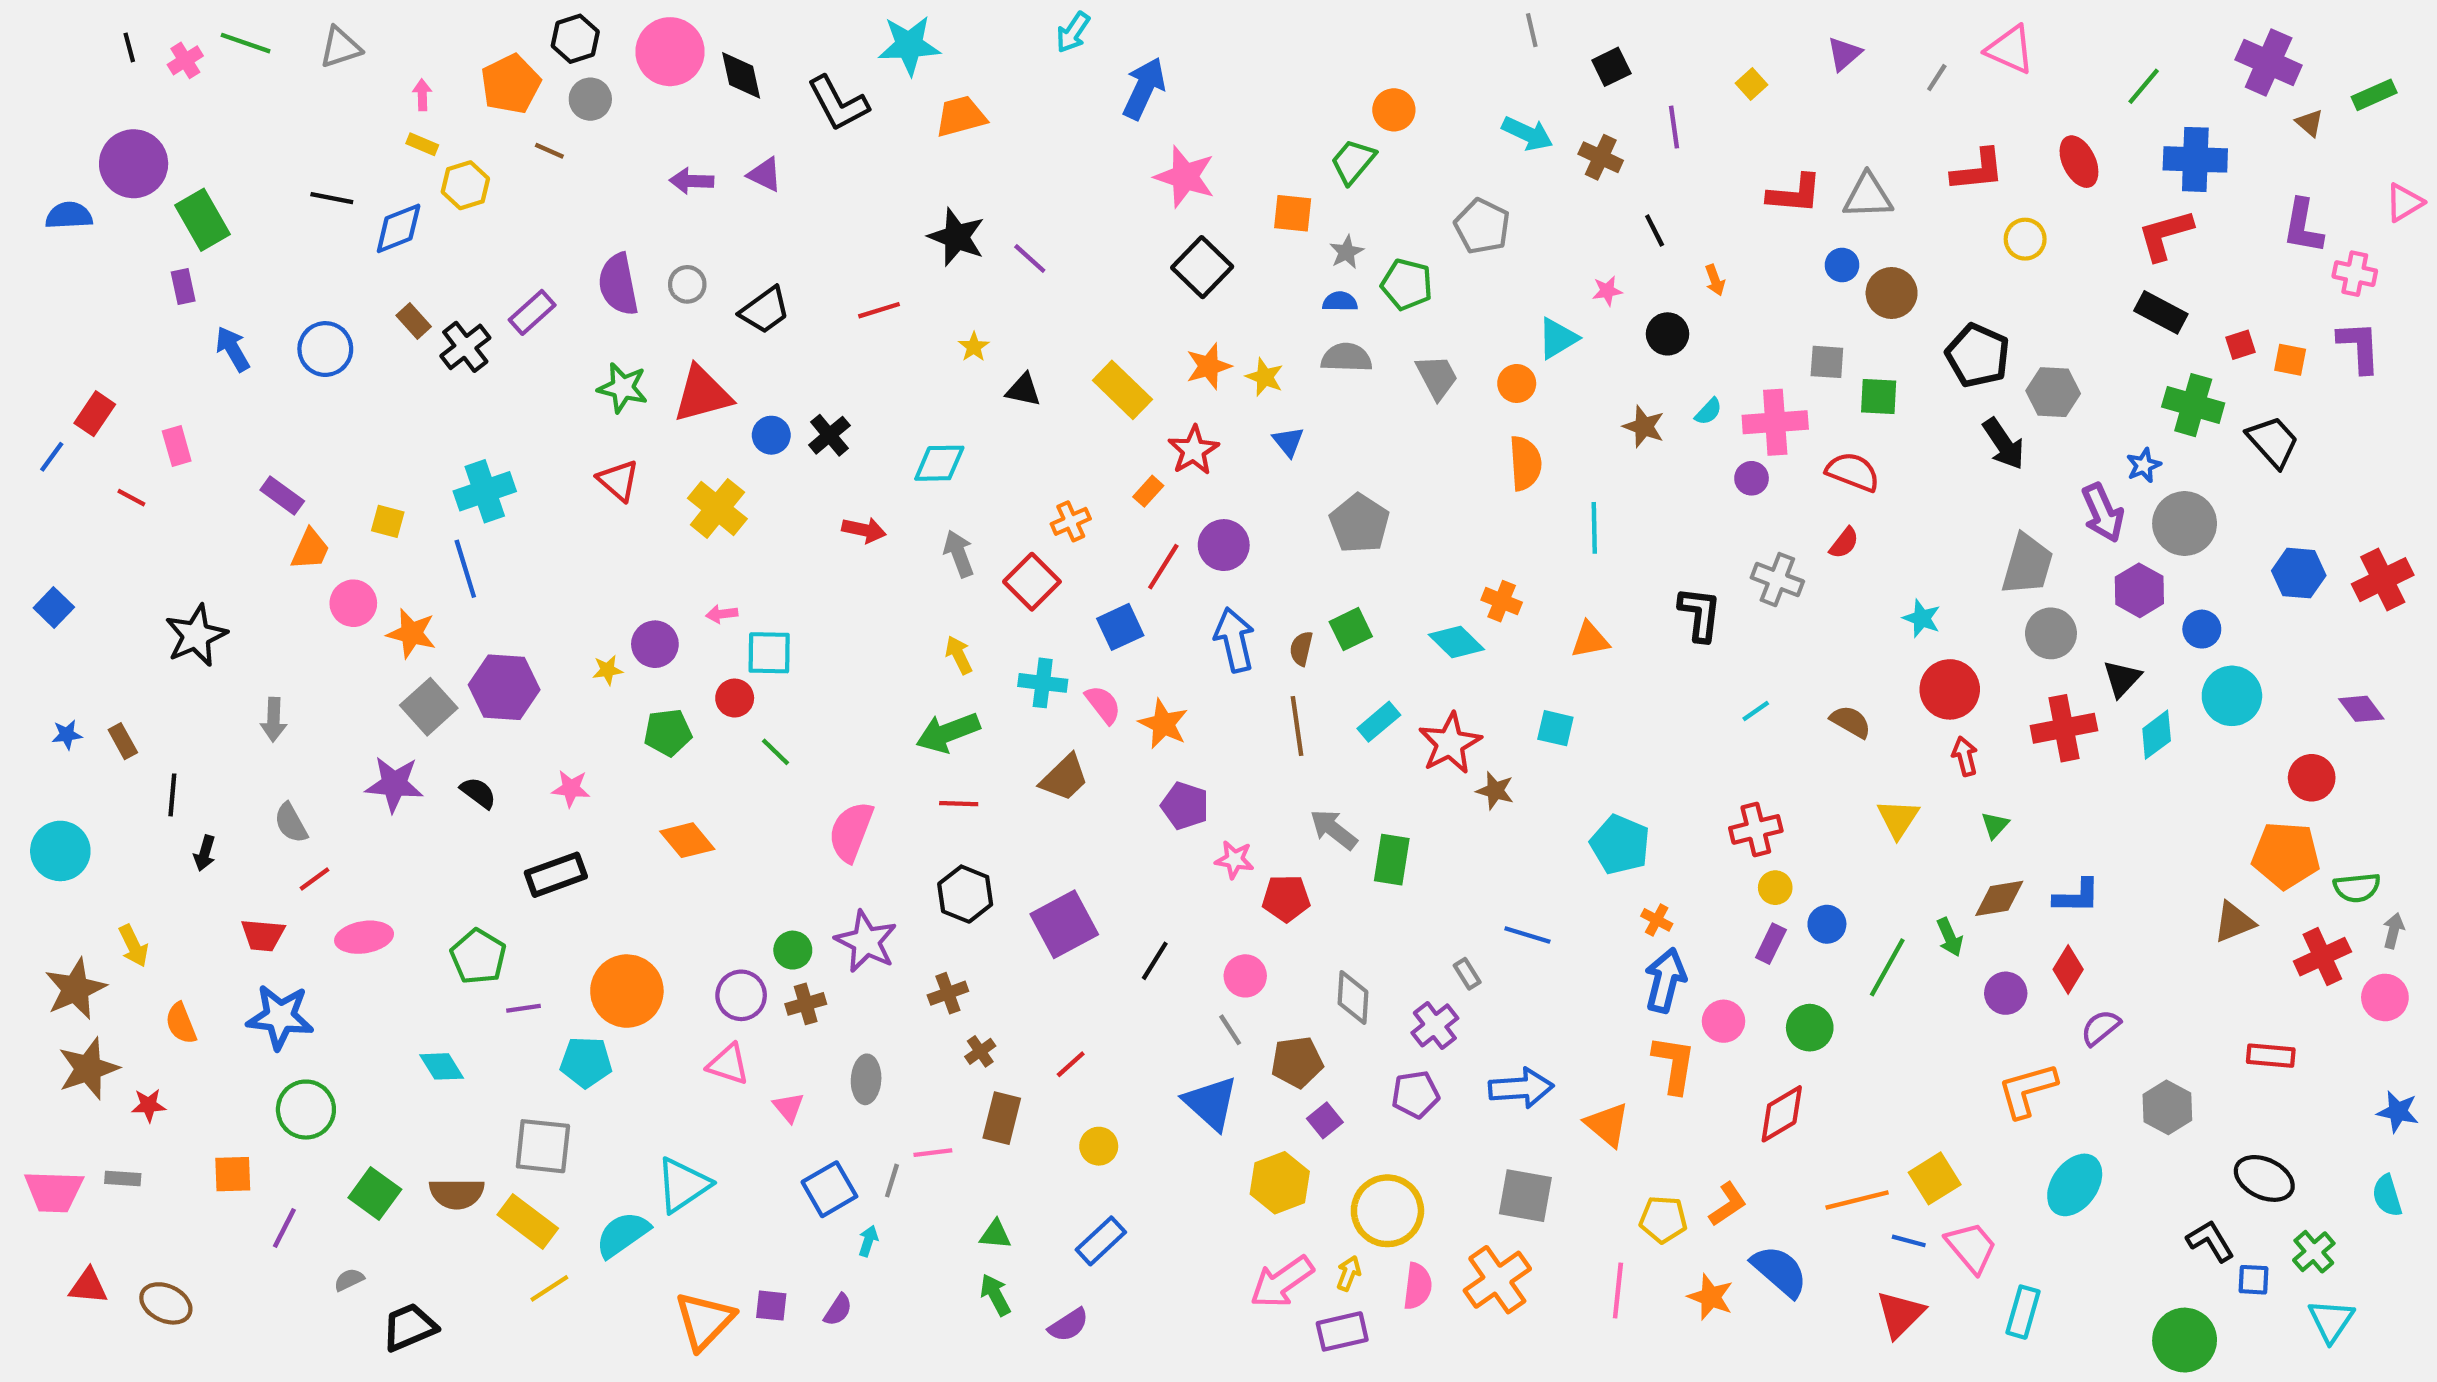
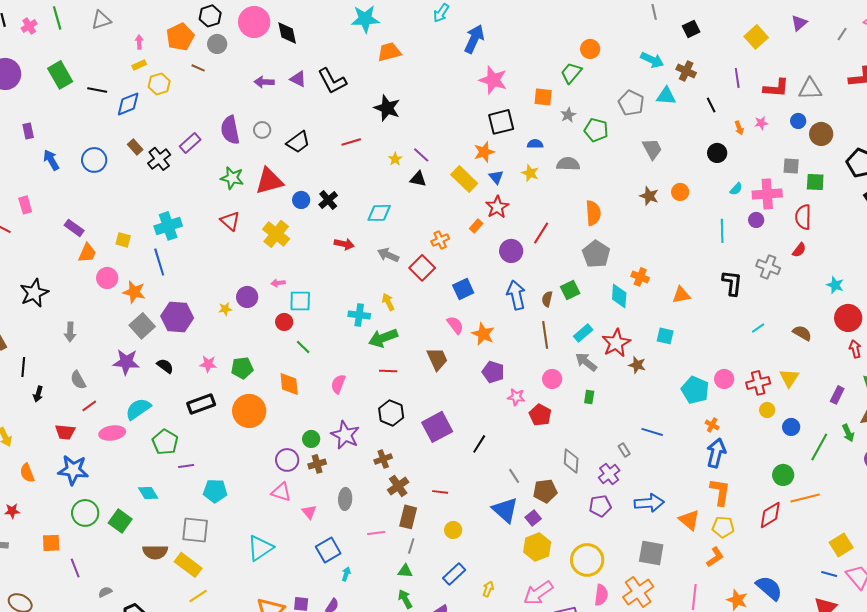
green line: (246, 43) -> (57, 18), turned 55
yellow square: (1752, 84) -> (756, 37), size x1.6
black L-shape: (838, 103) -> (332, 81), moved
purple line: (1674, 127) -> (737, 78), moved
yellow rectangle: (422, 144) -> (139, 65), turned -48
green rectangle: (203, 220) -> (60, 75), moved
purple line: (1030, 259) -> (421, 155), moved
black square: (1202, 267) -> (501, 122), turned 32
pink star: (1607, 291) -> (761, 123), moved
blue semicircle: (1340, 302) -> (535, 144), moved
cyan triangle: (1558, 338) -> (666, 96), moved, turned 35
orange star: (1209, 366) -> (484, 152), moved
gray trapezoid: (1437, 377) -> (652, 149), moved
orange circle: (1517, 383) -> (680, 192), moved
brown star: (1644, 427) -> (649, 196), moved
blue triangle: (1288, 442) -> (496, 177), moved
orange semicircle: (1525, 463) -> (593, 213), moved
red semicircle: (1853, 472) -> (803, 217), turned -110
gray pentagon: (1359, 524) -> (596, 254), moved
cyan line: (1594, 528) -> (722, 231), moved
gray arrow: (959, 554) -> (388, 255), turned -45
red line: (1163, 567) -> (541, 233), moved
cyan diamond: (1456, 642) -> (619, 296), turned 50
cyan cross: (1043, 683) -> (359, 315), moved
green pentagon: (668, 732) -> (242, 368), moved
brown trapezoid: (1064, 778) -> (437, 359), turned -70
yellow triangle: (1898, 819) -> (789, 378), moved
gray arrow: (1334, 829) -> (586, 362), moved
pink semicircle: (851, 832) -> (338, 384), size x0.7
orange diamond: (687, 840) -> (289, 384), moved, turned 35
green rectangle: (1392, 860) -> (589, 397), size x0.6
red pentagon: (1286, 898) -> (540, 415), turned 30
purple rectangle: (1771, 944) -> (837, 395), moved
pink circle: (1245, 976) -> (552, 379), moved
orange circle: (627, 991) -> (249, 411), moved
pink circle: (1724, 1021) -> (724, 379), moved
brown cross: (980, 1051) -> (398, 486), size x1.5
red line: (1071, 1064) -> (440, 492), turned 49
purple square: (1325, 1120) -> (533, 518), moved
gray line: (892, 1181) -> (411, 546), moved
green square: (375, 1194) -> (120, 521), moved
orange line: (1857, 1200) -> (805, 498), moved
orange L-shape: (1728, 1204) -> (715, 557), moved
yellow pentagon: (1663, 1219) -> (723, 527), moved
purple line: (284, 1228) -> (75, 568), turned -48
cyan semicircle: (623, 1234) -> (138, 409), moved
yellow arrow: (1349, 1273) -> (488, 589), moved

